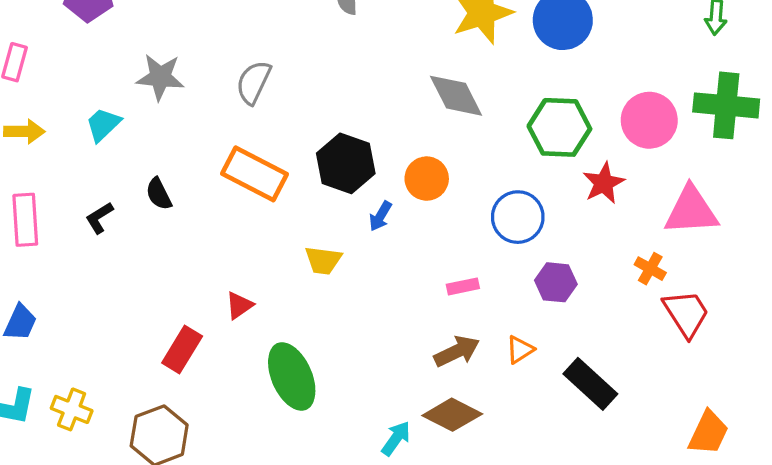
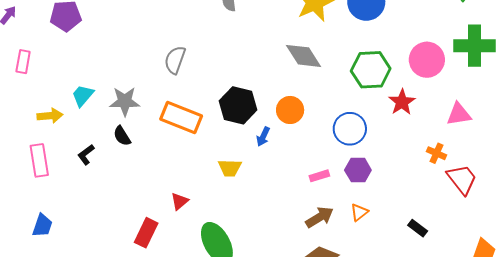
gray star: (160, 77) -> (125, 101), moved
yellow arrow: (24, 131) -> (50, 116), moved
pink triangle: (691, 211) -> (459, 114), size x0.7
purple hexagon: (556, 282) -> (358, 170), moved
black rectangle: (590, 384) -> (418, 228), moved, size x0.6

